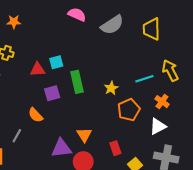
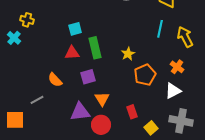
red triangle: (38, 69) -> (72, 53), moved
cyan line: (144, 79) -> (160, 29), moved, turned -60
purple square: (52, 93) -> (88, 77), moved
gray line: (17, 136) -> (37, 100), turned 32

